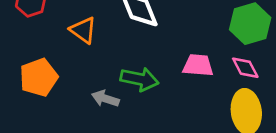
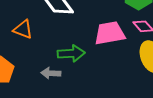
pink trapezoid: (198, 65) -> (110, 33), size x1.4

